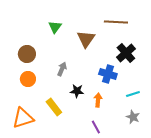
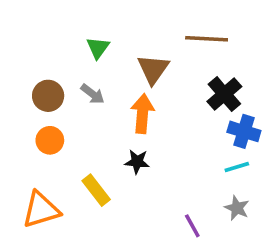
gray arrow: (62, 69) -> (93, 94), moved, turned 104
blue cross: (108, 74) -> (244, 131), moved
orange arrow: (98, 100) -> (142, 114), moved, size x1.5
purple line: (96, 127) -> (192, 226), moved

